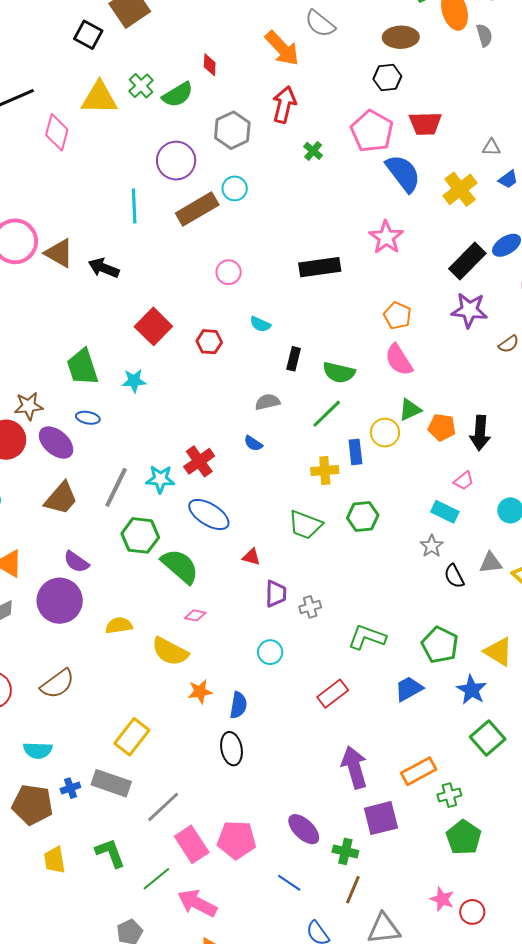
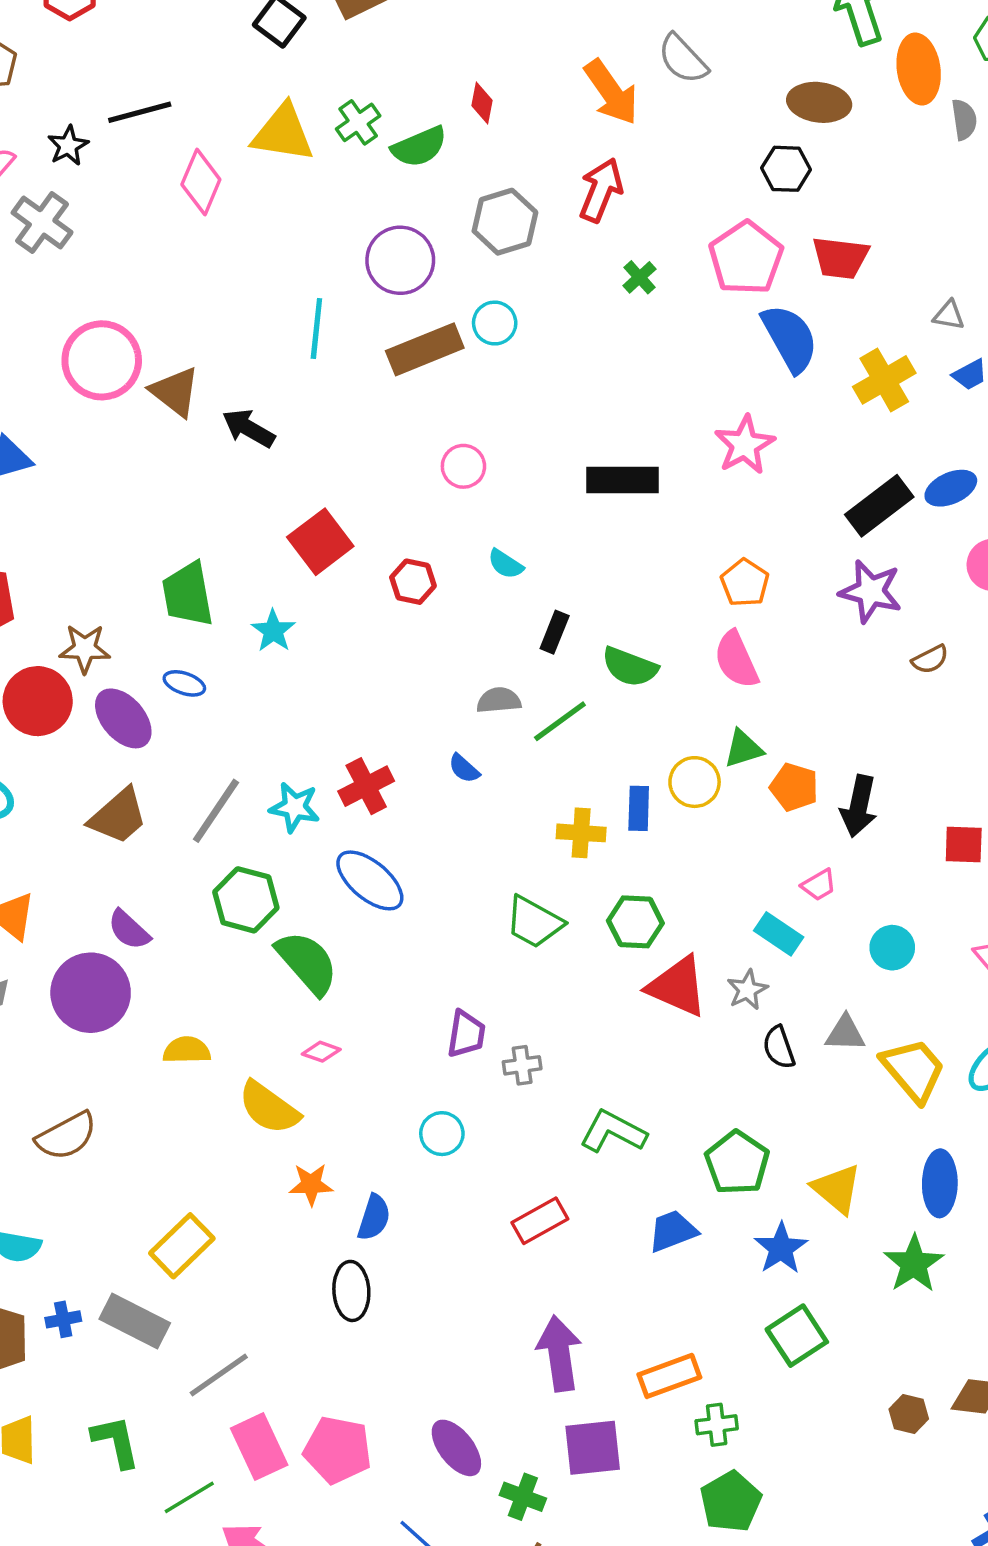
cyan star: (134, 381) -> (273, 631), turned 30
green line: (327, 414) -> (560, 721), moved
red triangle: (251, 557) -> (677, 986), moved, size x2.0

